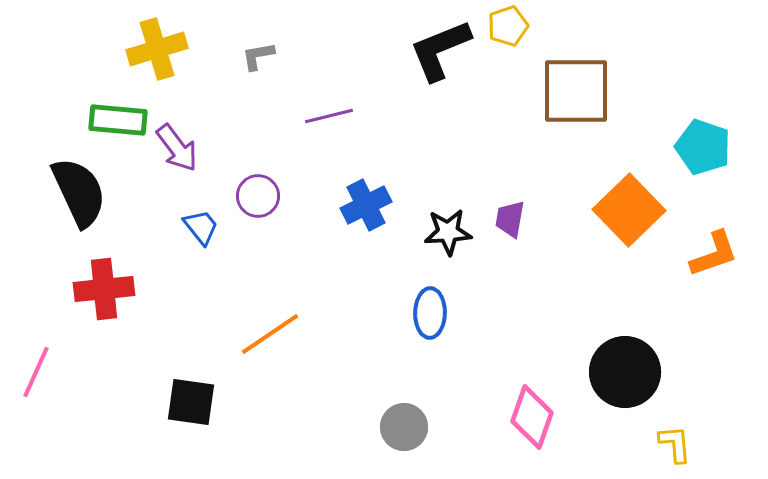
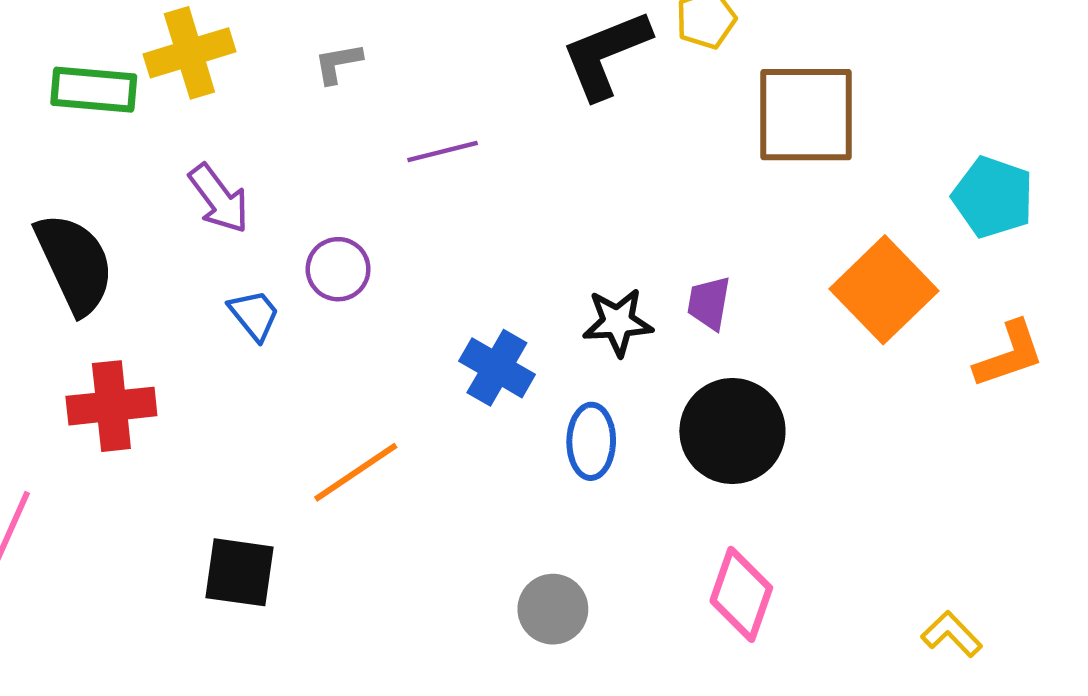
green rectangle: (118, 120) -> (94, 90), moved
blue cross: (366, 205) -> (497, 368), moved, turned -33
black circle: (625, 372) -> (732, 431), moved
yellow L-shape: (675, 444) -> (952, 634), turned -39

